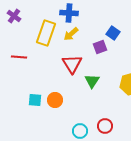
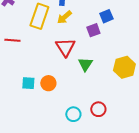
blue square: (113, 33) -> (106, 16), turned 32

